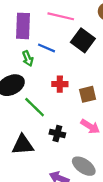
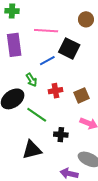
blue line: (46, 48) -> (47, 61), moved, turned -42
green arrow: (28, 58) -> (31, 80), moved

